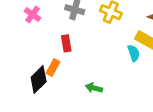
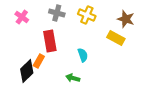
red rectangle: (66, 43) -> (50, 41), size x1.5
cyan semicircle: (134, 53) -> (83, 55), moved

